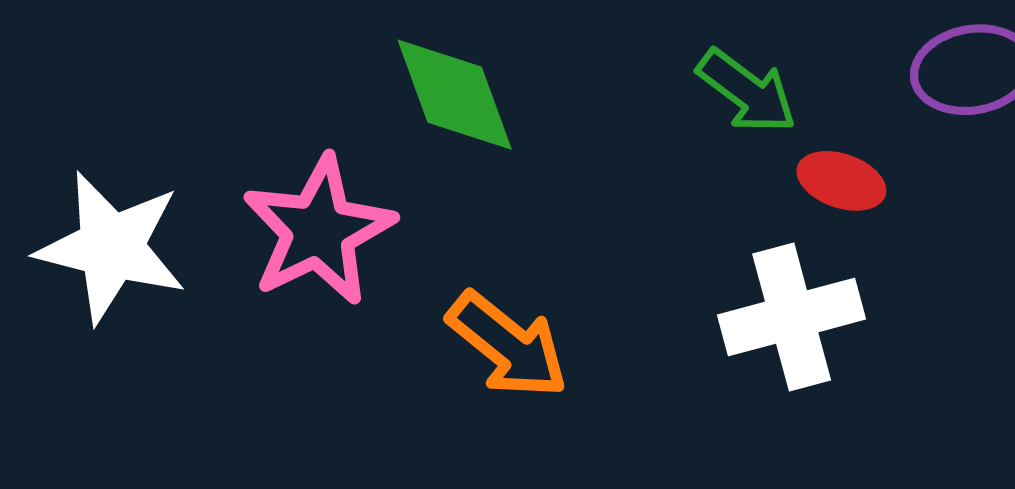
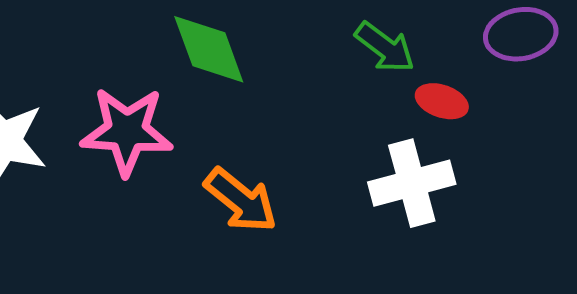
pink star: (319, 231) -> (127, 131), turned 30

